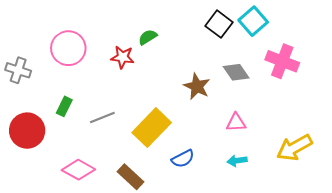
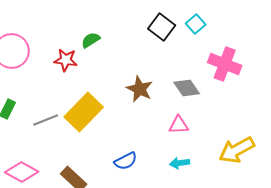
cyan square: (253, 21) -> (196, 24), size x0.7
gray diamond: (236, 72) -> (187, 88), moved
yellow rectangle: (152, 128) -> (84, 112), moved

